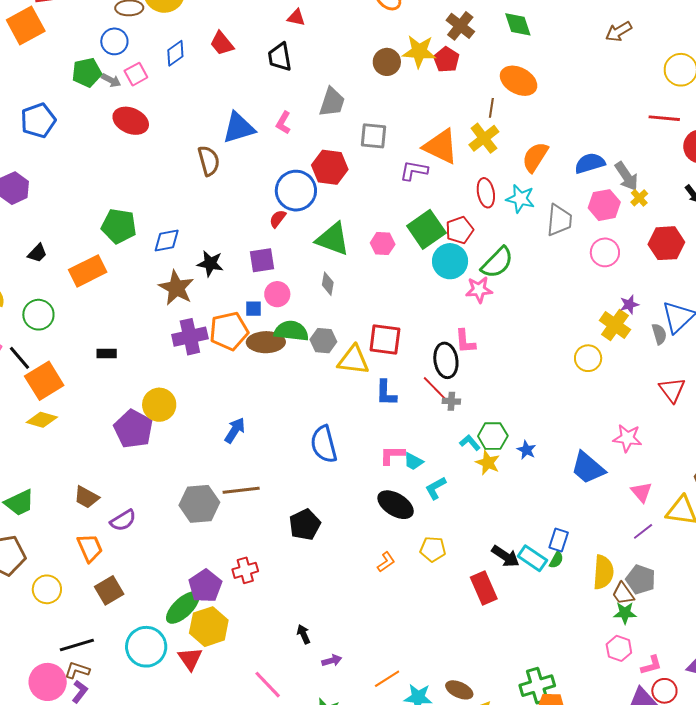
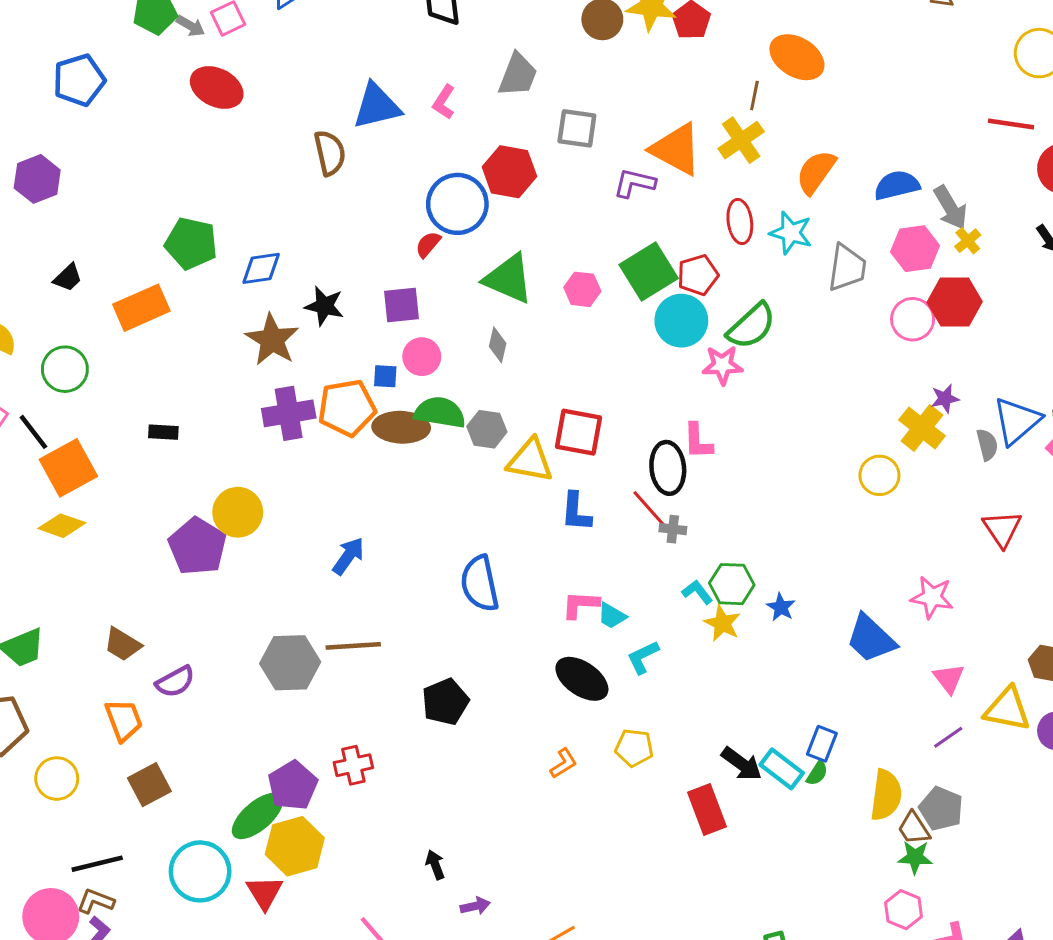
red hexagon: (666, 243) -> (955, 302), moved

